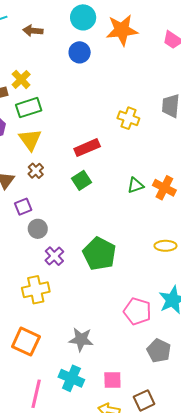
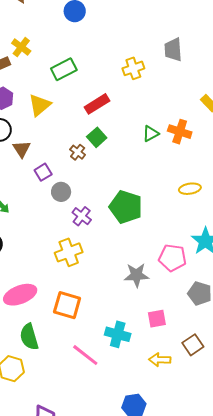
green rectangle: (29, 108) -> (64, 69), moved
yellow cross: (128, 118) -> (133, 68), turned -30
yellow triangle: (30, 140) -> (40, 105), turned 35
brown cross: (36, 171) -> (78, 152), moved
gray star: (81, 339) -> (137, 275), moved
pink square: (112, 380) -> (157, 319), moved
pink line: (36, 394) -> (85, 355), turned -56

